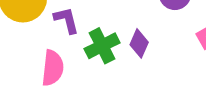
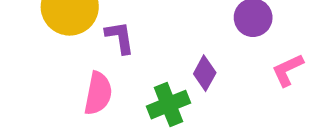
green cross: (102, 46) -> (169, 105), moved

